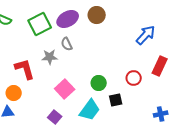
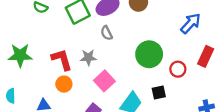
gray star: (50, 57) -> (88, 57), moved
green circle: (99, 83) -> (149, 54), moved, size x1.6
orange circle: (14, 93) -> (64, 84), moved

